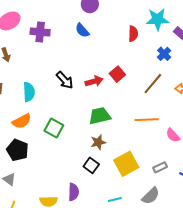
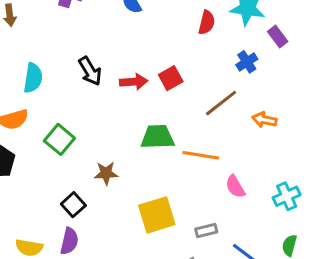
green trapezoid: (100, 116) -> (158, 137), moved
brown star: (98, 142) -> (106, 173), moved
black square: (91, 165) -> (73, 205), moved

